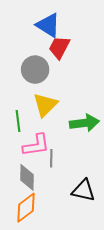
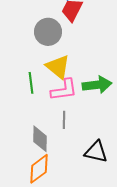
yellow triangle: (45, 105) -> (58, 67), turned -36
pink L-shape: (36, 145) -> (64, 90), moved

